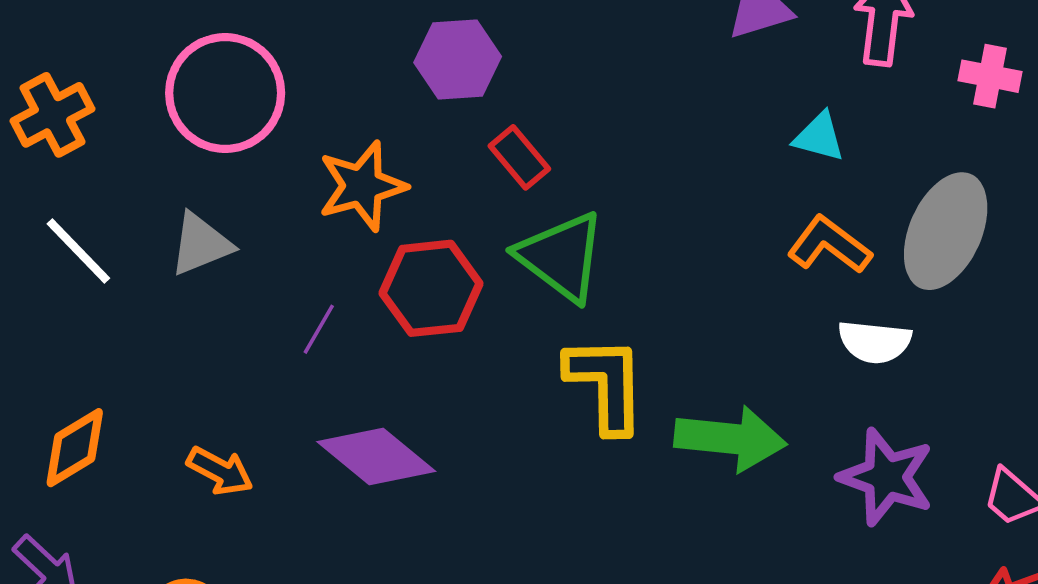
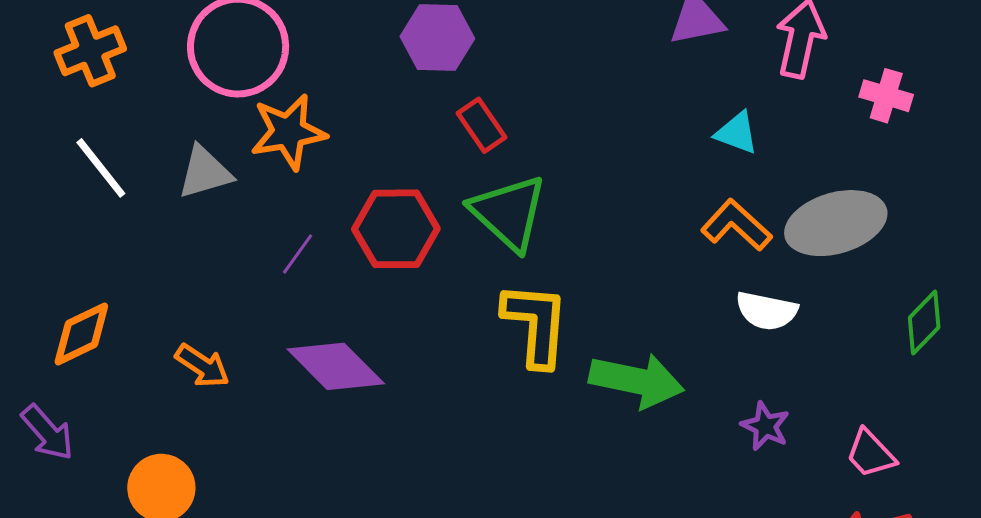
orange star: (362, 186) -> (288, 132), moved
gray ellipse: (946, 231) -> (836, 223), turned 44
purple star: (886, 477) -> (765, 426), size x0.6

